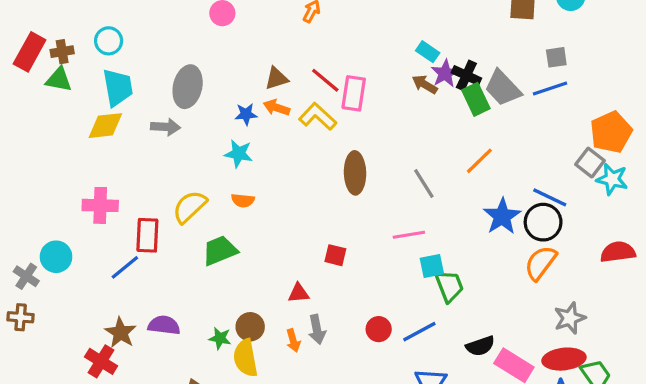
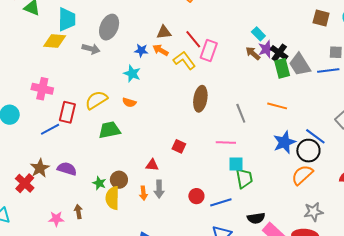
orange line: (479, 161) -> (277, 106), turned 48

